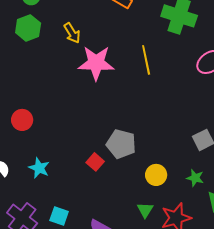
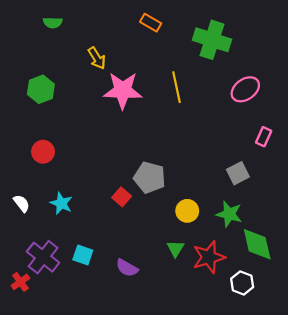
green hexagon: (28, 28) -> (41, 89), moved
green star: (195, 178) -> (229, 214), size x1.4

